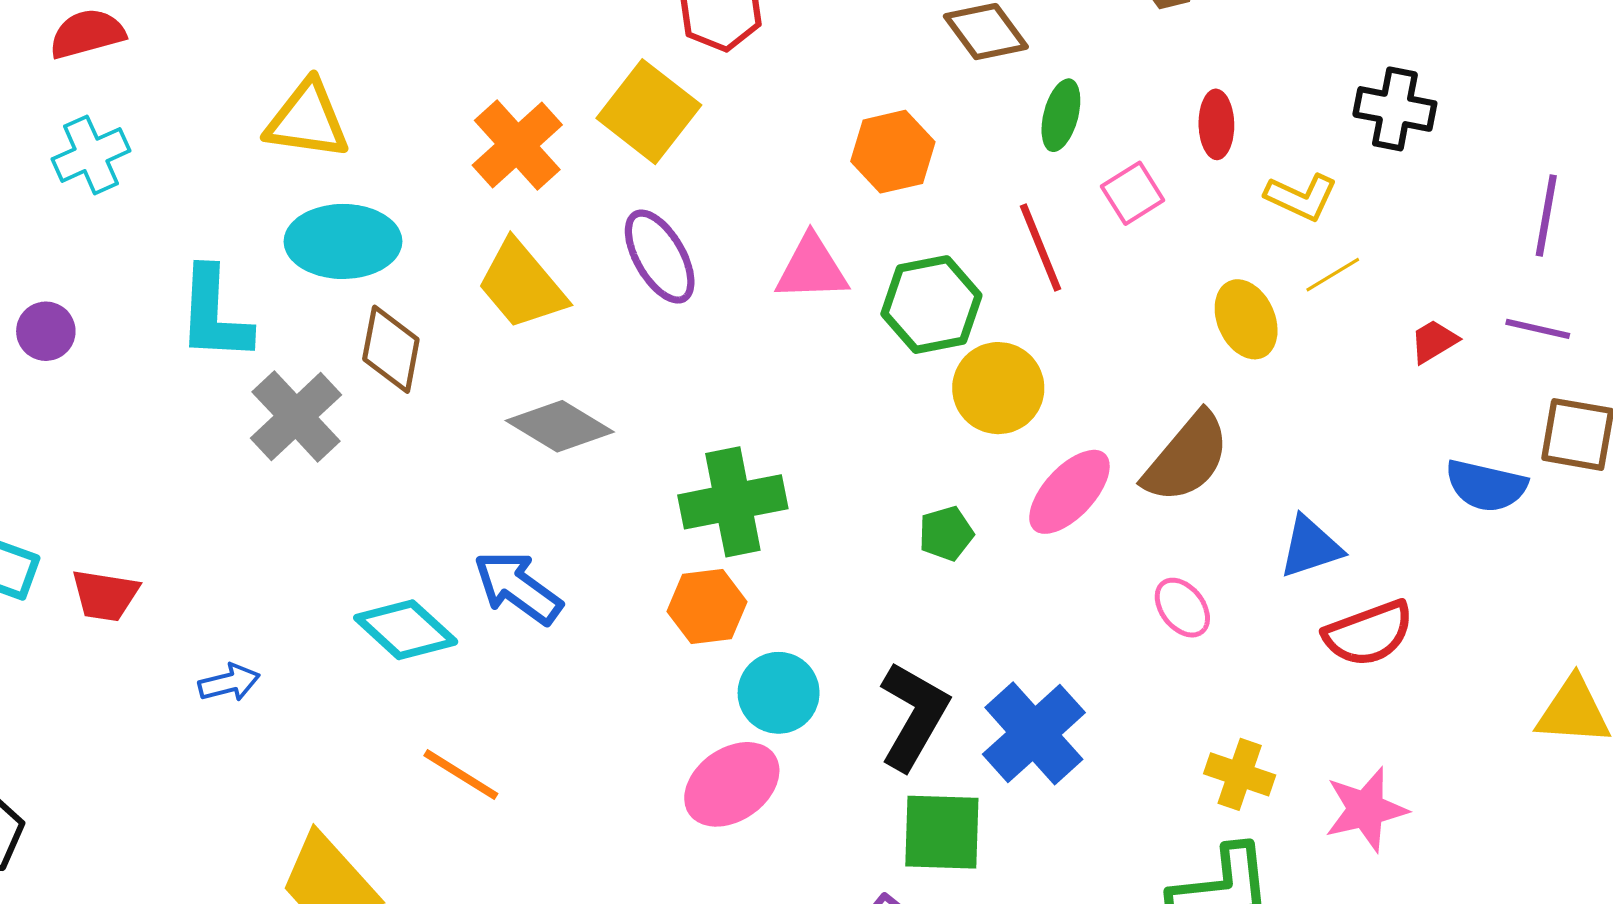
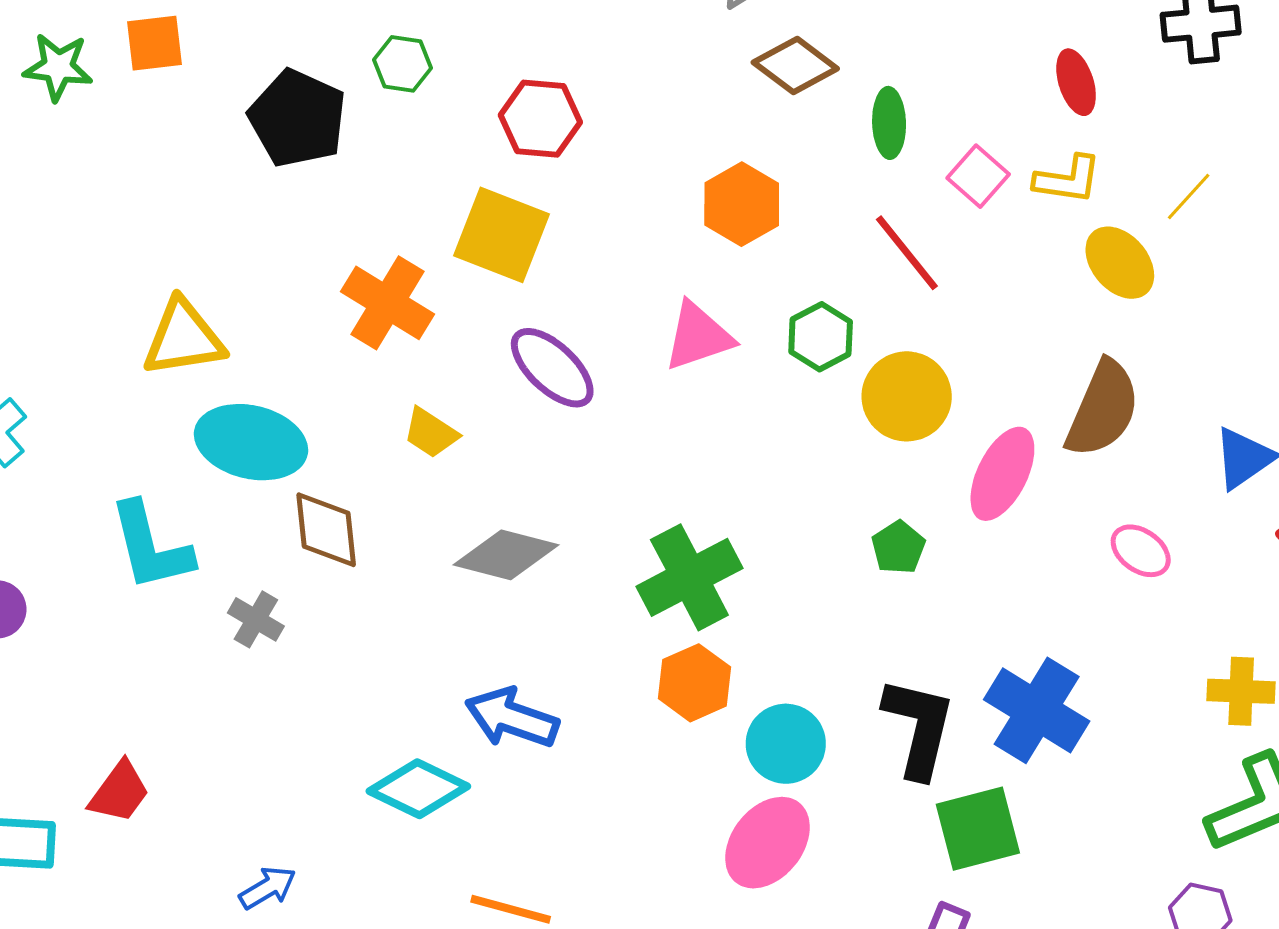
red ellipse: (1216, 124) -> (1076, 82), moved
yellow L-shape: (1301, 197) -> (1068, 180), moved
cyan ellipse: (343, 241) -> (251, 442), turned 30
yellow trapezoid: (522, 285) -> (431, 433), size x0.6
green hexagon: (931, 305) -> (821, 337), size x0.7
gray cross: (296, 416) -> (256, 619), size x0.6
red trapezoid: (105, 595) -> (119, 792), moved, turned -46

